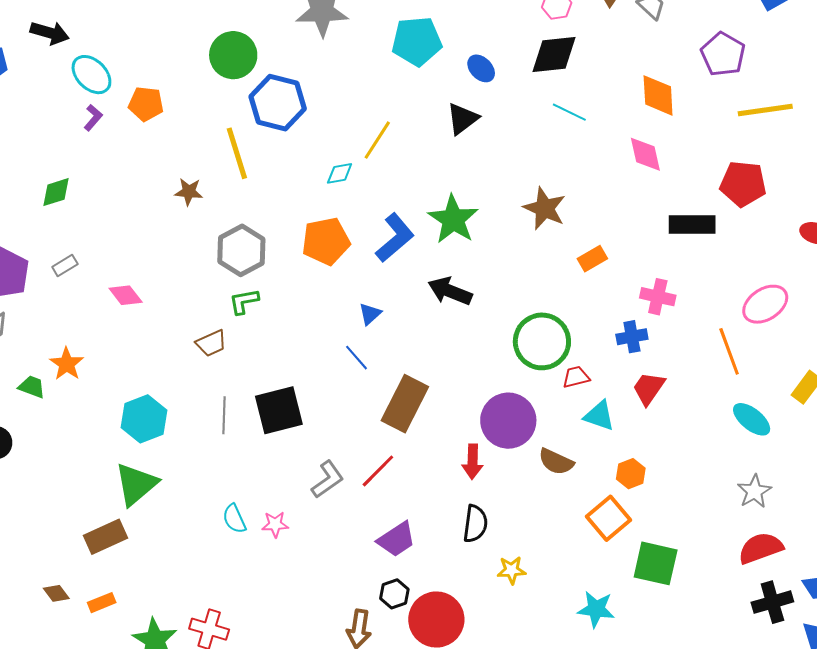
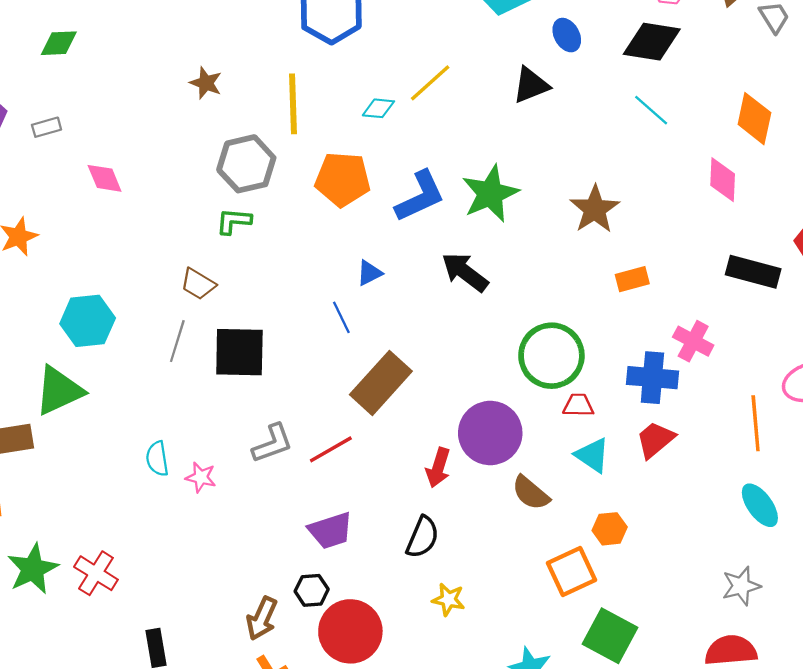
yellow line: (237, 153) -> (293, 104), moved
blue cross: (632, 337) -> (652, 378), size x1.4
brown trapezoid: (211, 343) -> (198, 284), moved, turned 40

